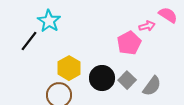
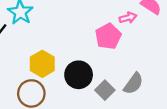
gray square: (127, 80) -> (105, 90), moved

